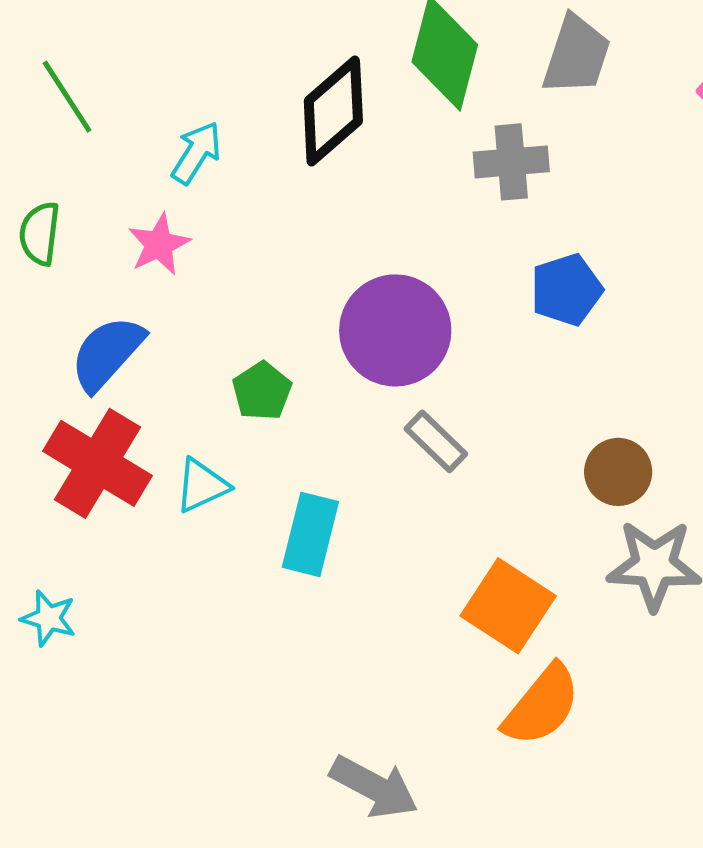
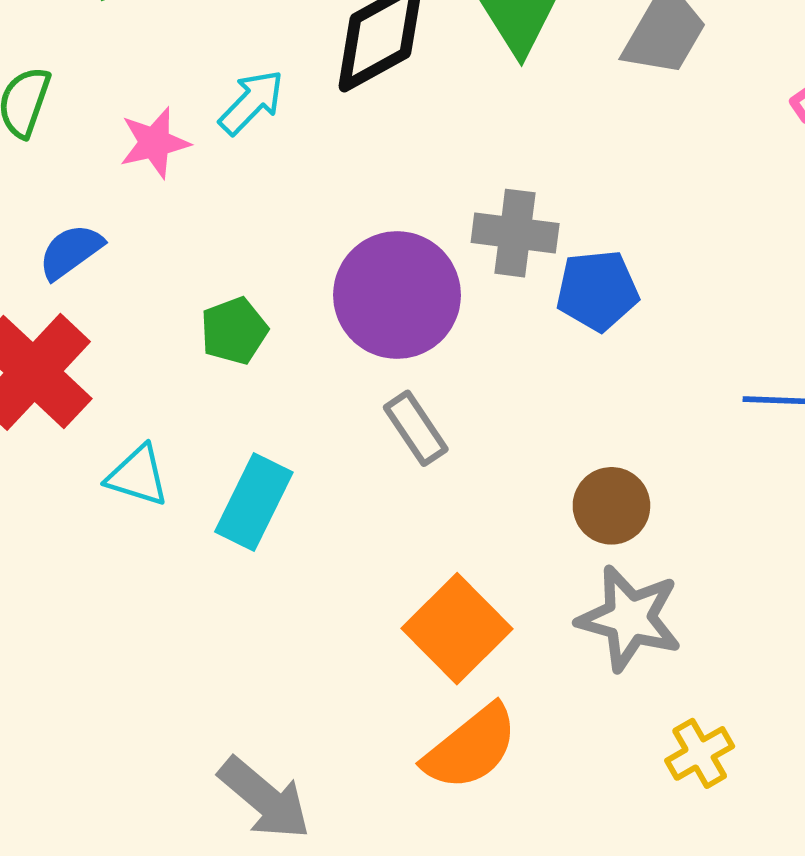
cyan arrow: (196, 153) -> (251, 102), moved
gray cross: (511, 162) -> (515, 233), moved
blue semicircle: (107, 353) -> (71, 252), size x0.7
cyan triangle: (202, 486) -> (138, 476), moved, turned 30

